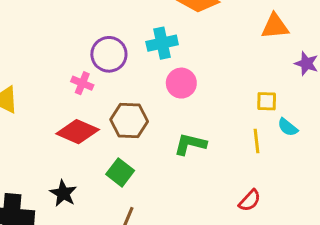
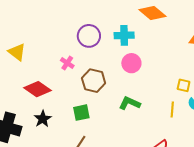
pink cross: (82, 83) -> (67, 63), moved
red diamond: (78, 132) -> (37, 89), moved
green square: (120, 172) -> (81, 113), turned 30

